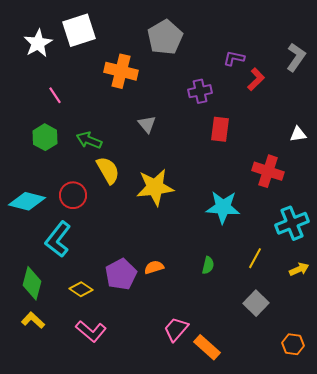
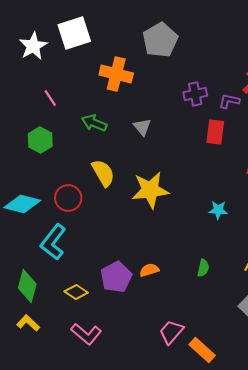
purple L-shape: (234, 58) -> (229, 101), moved
green arrow: (89, 140) -> (94, 123), moved
cyan star: (223, 207) -> (218, 210), size x0.6

